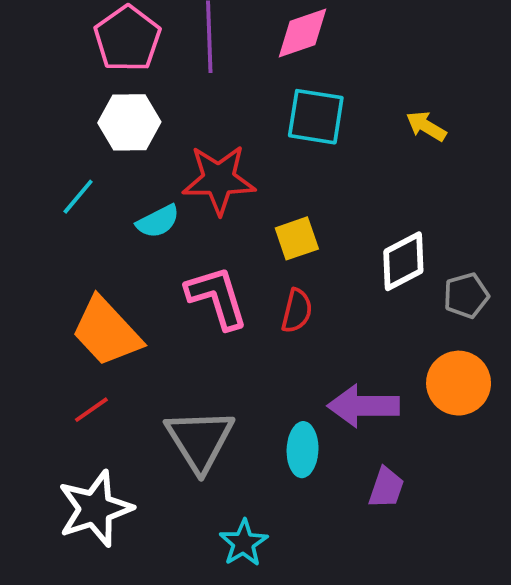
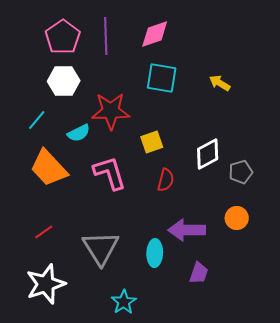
red semicircle: (297, 311) -> (166, 180), moved
orange trapezoid: (107, 332) -> (49, 168), moved
orange circle: (459, 383) -> (237, 218), size x0.7

